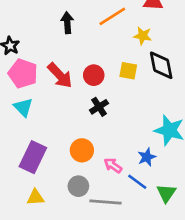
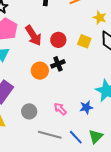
orange circle: (82, 150) -> (40, 71), moved
blue line: (137, 182) -> (76, 137), moved
gray circle: (78, 186) -> (29, 111), moved

